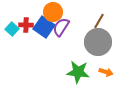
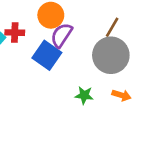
blue square: (44, 27) -> (47, 55), moved
green star: (78, 72) -> (84, 95), size x0.6

